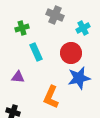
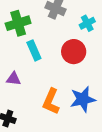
green cross: (22, 28) -> (18, 23), size x1.5
blue star: (79, 78) -> (83, 99), moved

